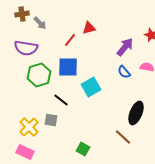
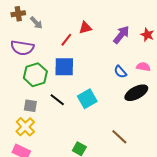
purple arrow: (125, 47) -> (121, 35), moved
cyan square: (91, 87) -> (87, 99), moved
black ellipse: (136, 113) -> (136, 93), moved, turned 40
gray square: (51, 120) -> (30, 106), moved

